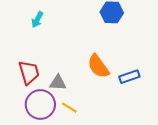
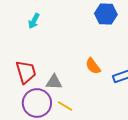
orange semicircle: (98, 66) -> (93, 66), size x0.7

